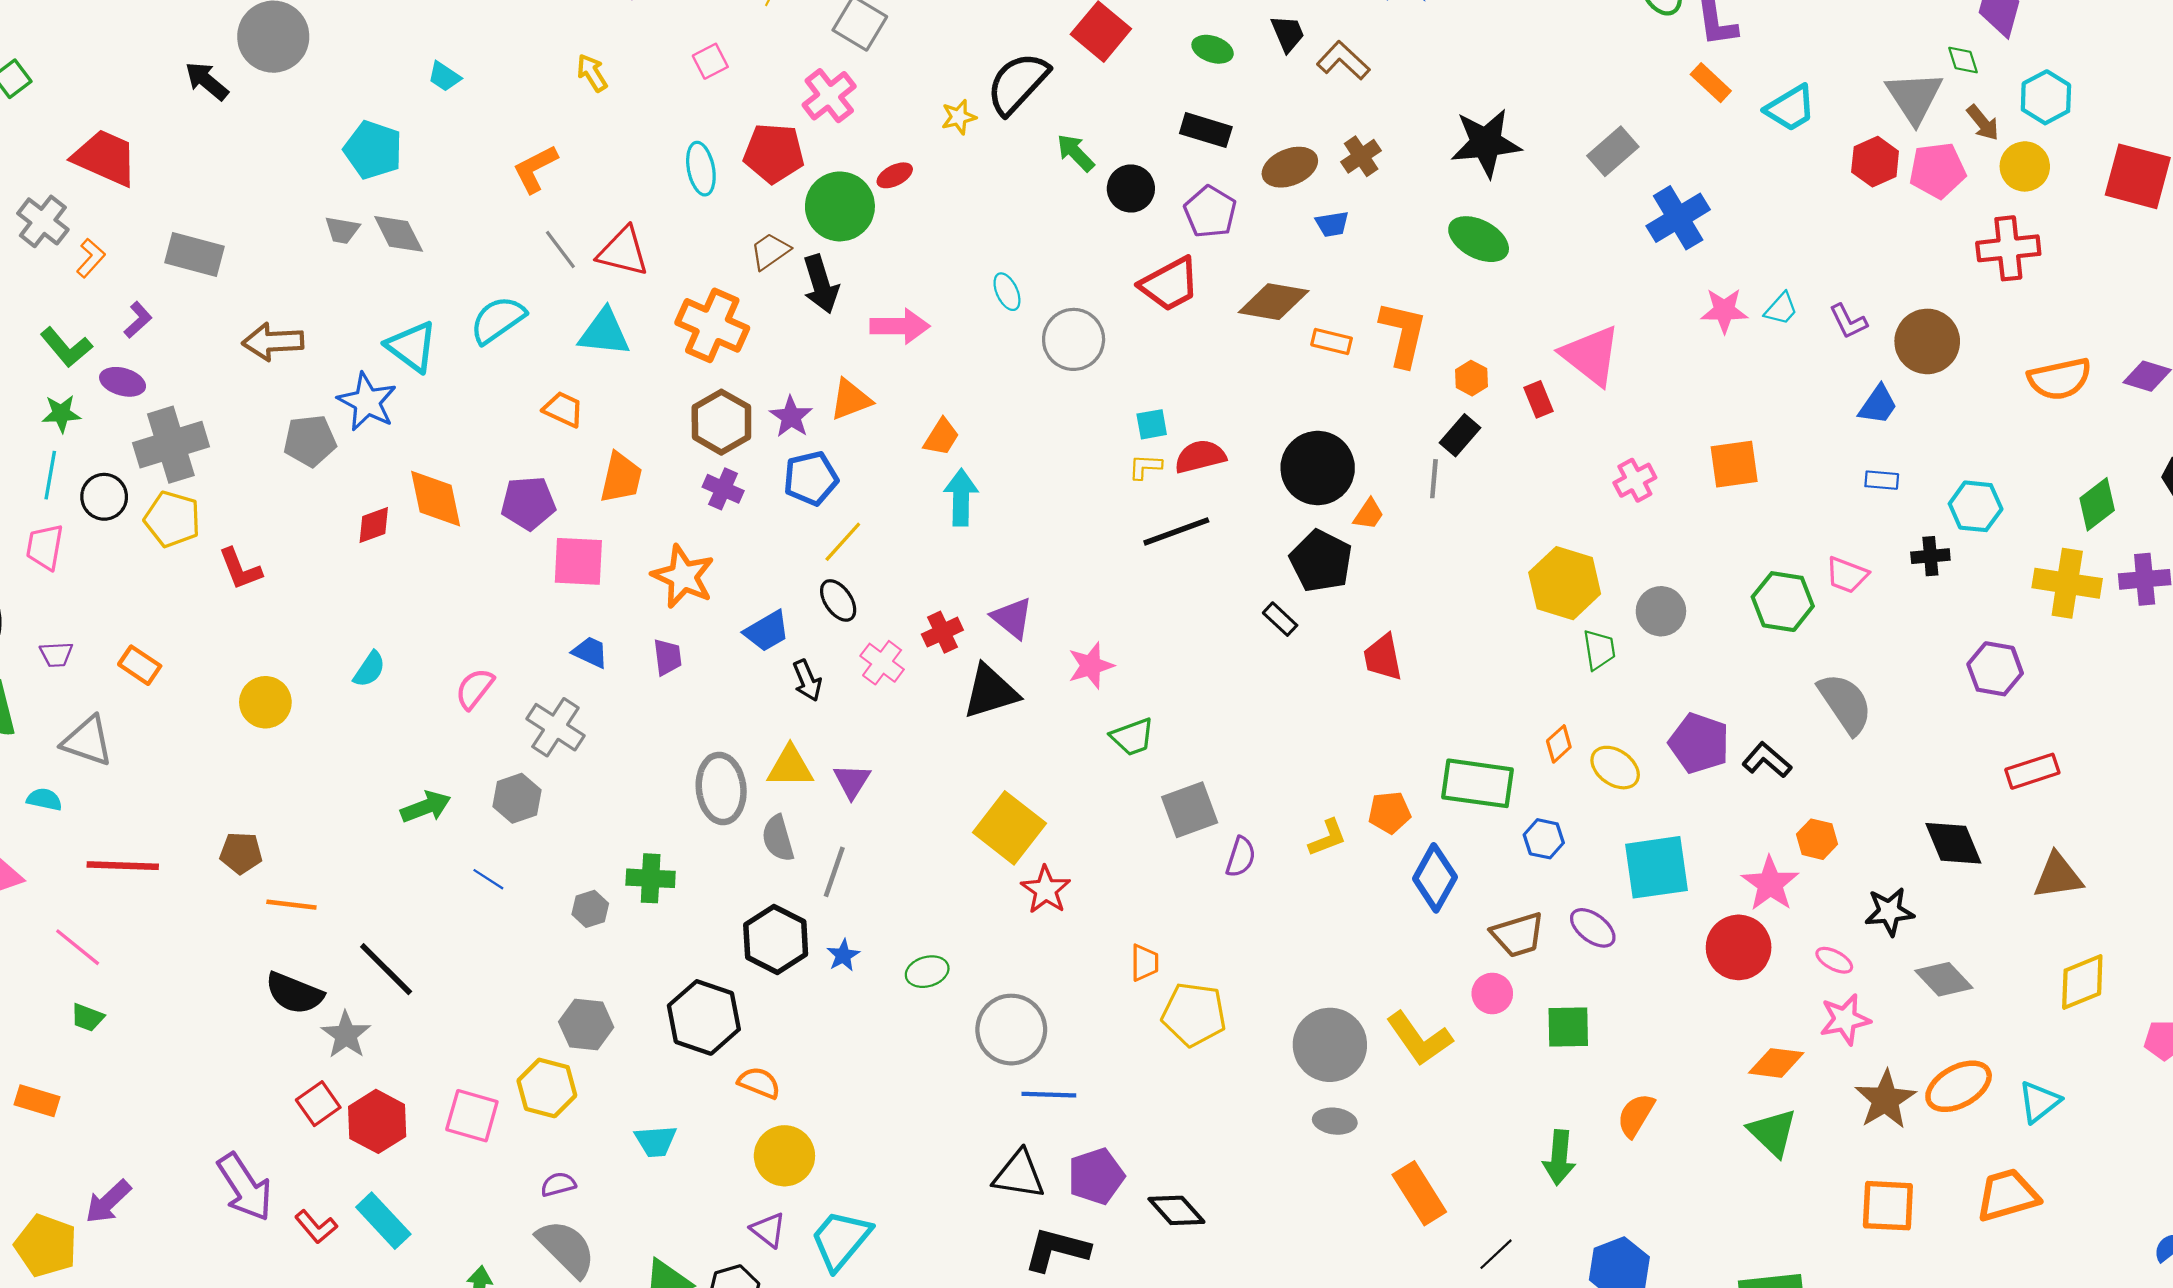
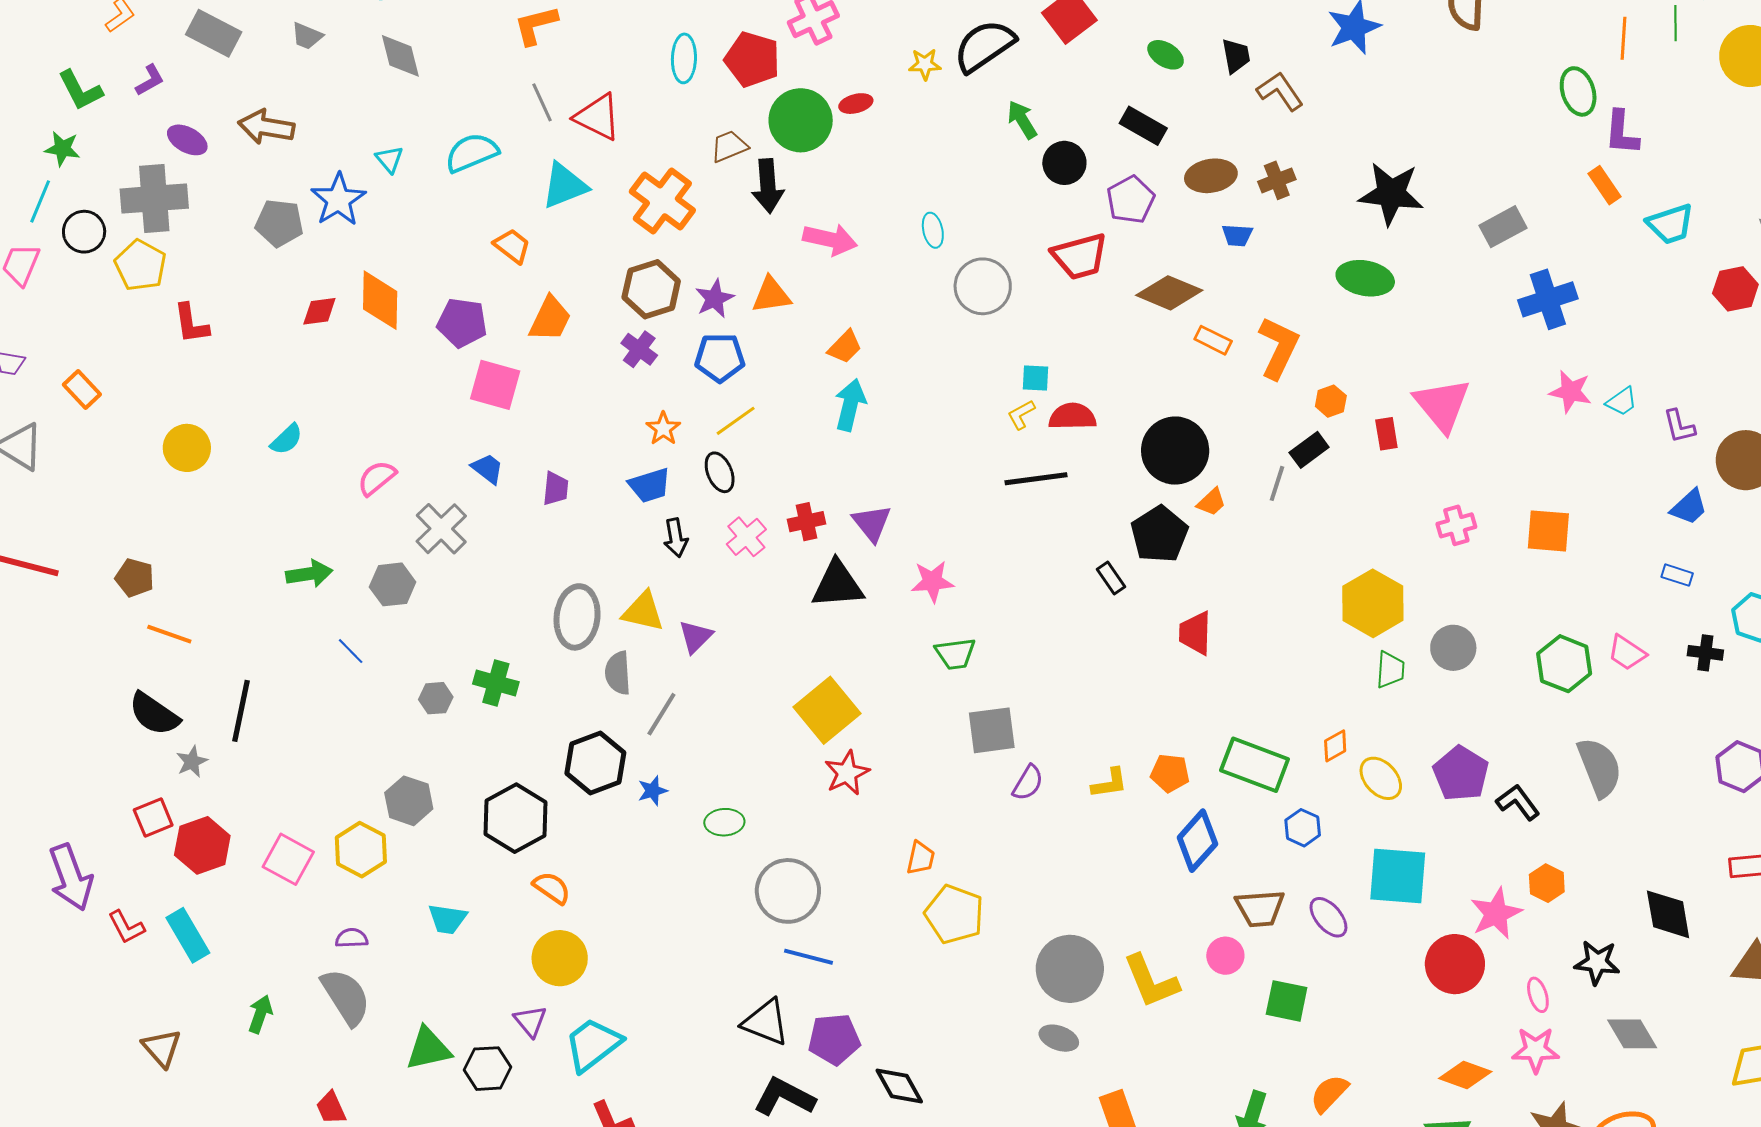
gray trapezoid: (342, 230) -> (307, 36), moved
green ellipse: (1479, 239) -> (1365, 278), turned -30
cyan triangle: (604, 333) -> (565, 186), turned -40
cyan triangle: (412, 347) -> (389, 159), size x0.6
purple ellipse: (123, 382) -> (187, 140), moved
yellow L-shape: (1145, 467) -> (1021, 415), turned -44
orange star: (683, 576) -> (663, 429), moved, size x0.6
pink ellipse: (1834, 960) -> (1538, 995), turned 32
black line: (386, 969) -> (241, 711), turned 44
gray star: (346, 1035) -> (192, 762), size x0.7

